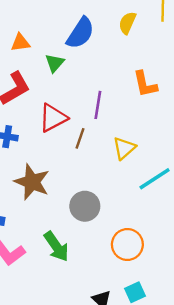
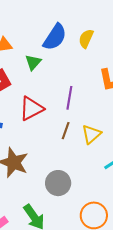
yellow semicircle: (127, 23) -> (86, 39), moved
brown line: (80, 138) -> (66, 131), moved

